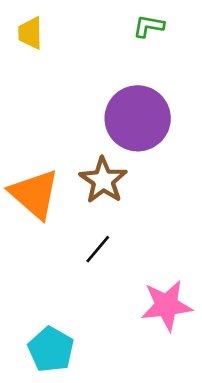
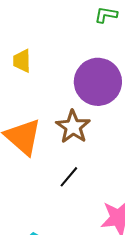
yellow trapezoid: (30, 33) -> (22, 61), moved

